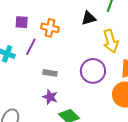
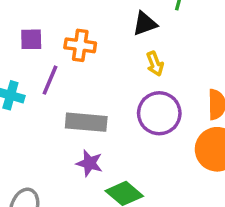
yellow arrow: (111, 41) -> (155, 64), moved, size x0.6
gray rectangle: (50, 73) -> (86, 122), size x1.6

